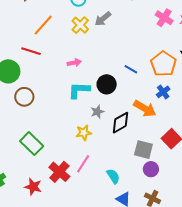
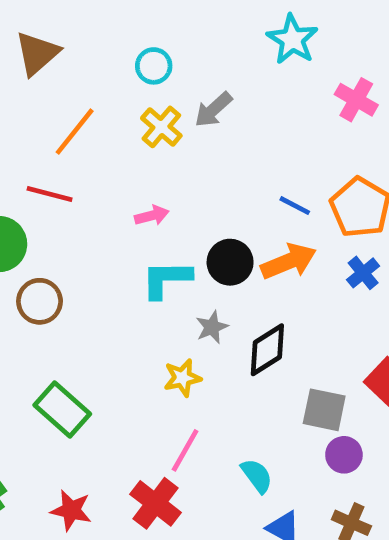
blue line: (131, 69) -> (295, 206), moved
orange arrow: (145, 108) -> (289, 261), moved, turned -50
red cross: (59, 172) -> (155, 503), moved

